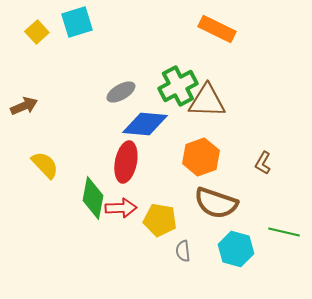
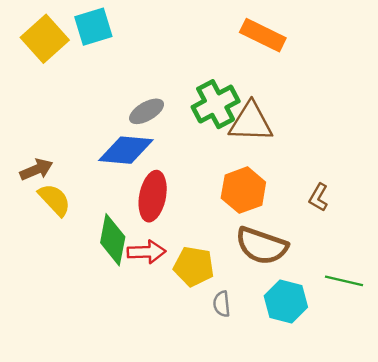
yellow square: (37, 32) -> (45, 39), size x1.6
brown arrow: (24, 106) -> (36, 169), moved
blue diamond: (145, 124) -> (126, 150), moved

